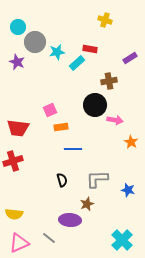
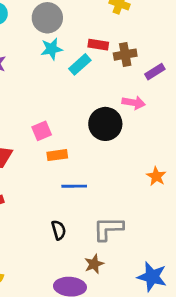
gray circle: (35, 42) -> (47, 18), moved
purple rectangle: (130, 58) -> (155, 72), moved
brown cross: (109, 81) -> (125, 55), moved
pink arrow: (115, 120) -> (134, 103), moved
blue star: (128, 190) -> (152, 277), moved, size x1.5

